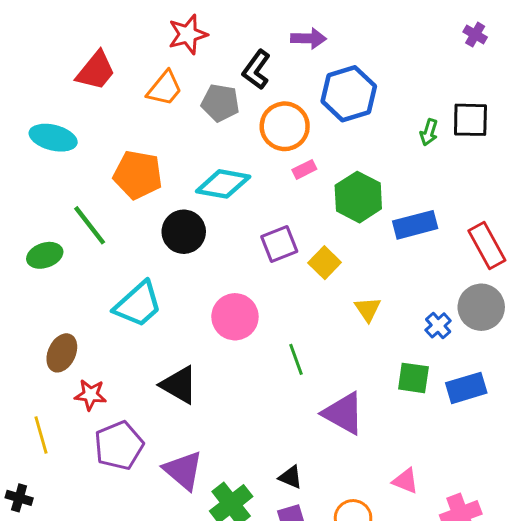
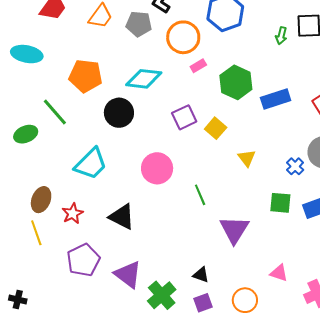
red star: (90, 395) -> (73, 213), moved, turned -30
purple triangle: (343, 413) -> (234, 230), turned 36
yellow line: (41, 435) -> (36, 233), moved

